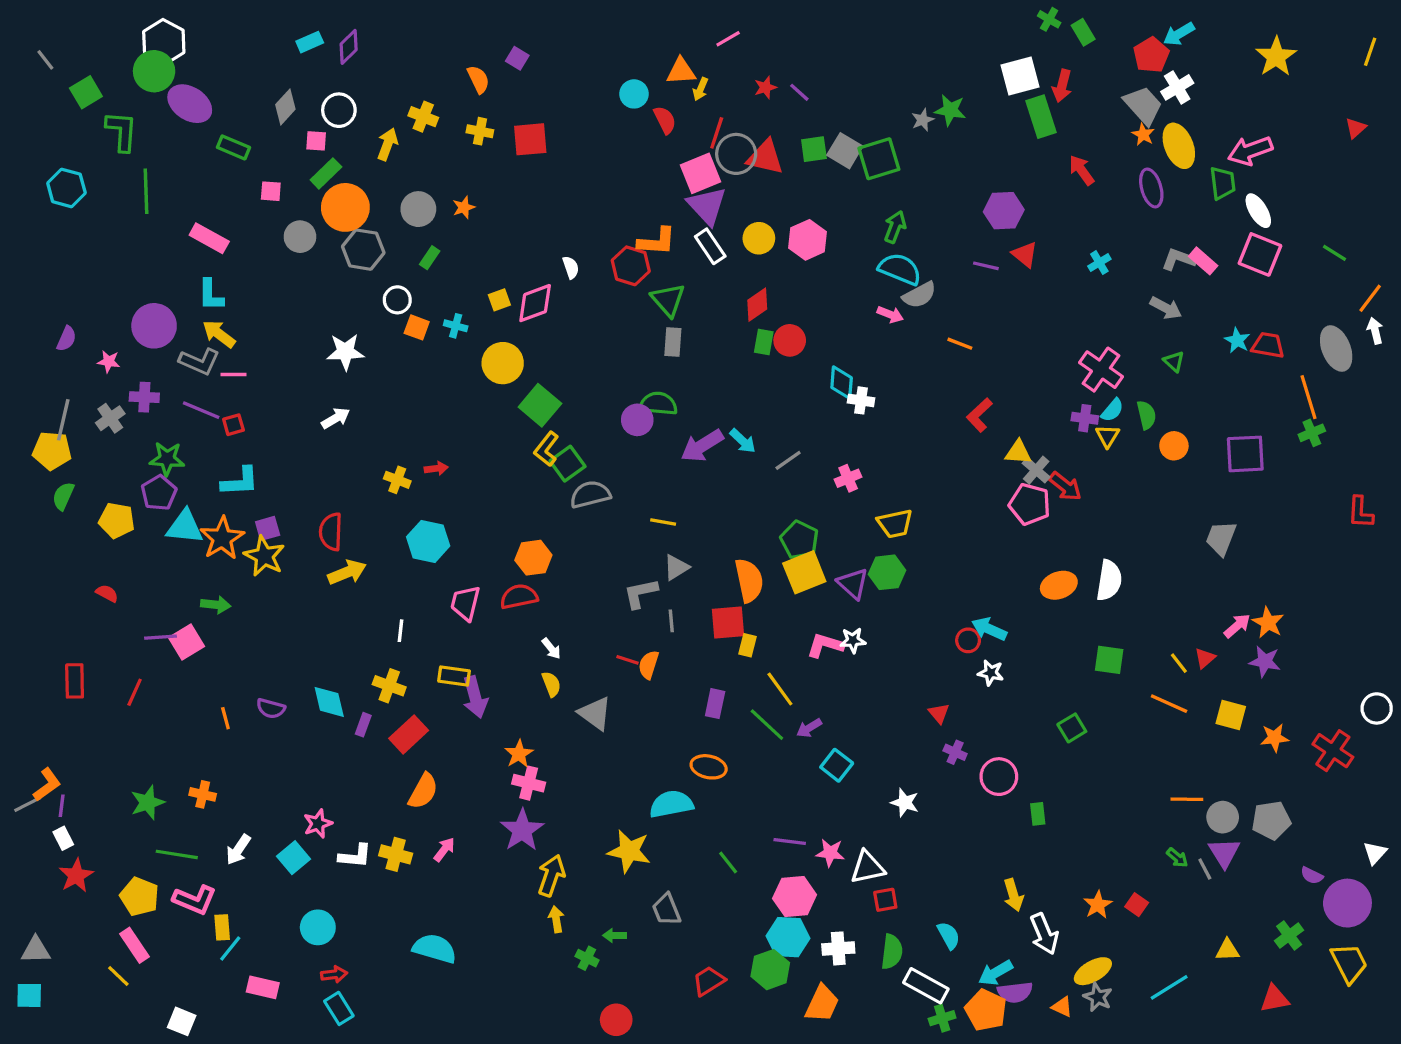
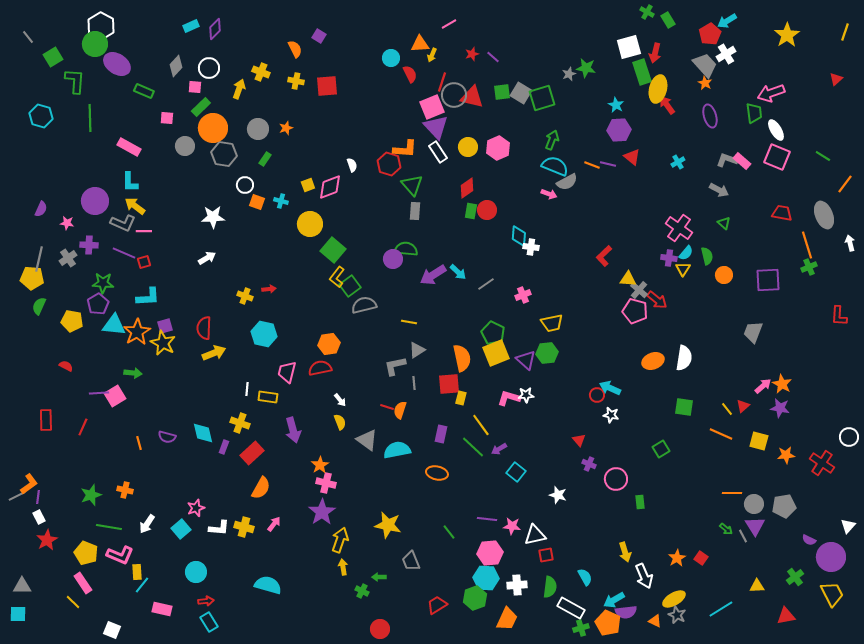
yellow ellipse: (1179, 146) -> (658, 89), moved, turned 36
white arrow: (1375, 331) -> (850, 243), moved
cyan star: (1237, 340) -> (616, 105), moved
orange line: (960, 344) -> (592, 165), moved
yellow rectangle: (454, 676) -> (268, 397), moved
cyan semicircle: (671, 804) -> (397, 450), moved

